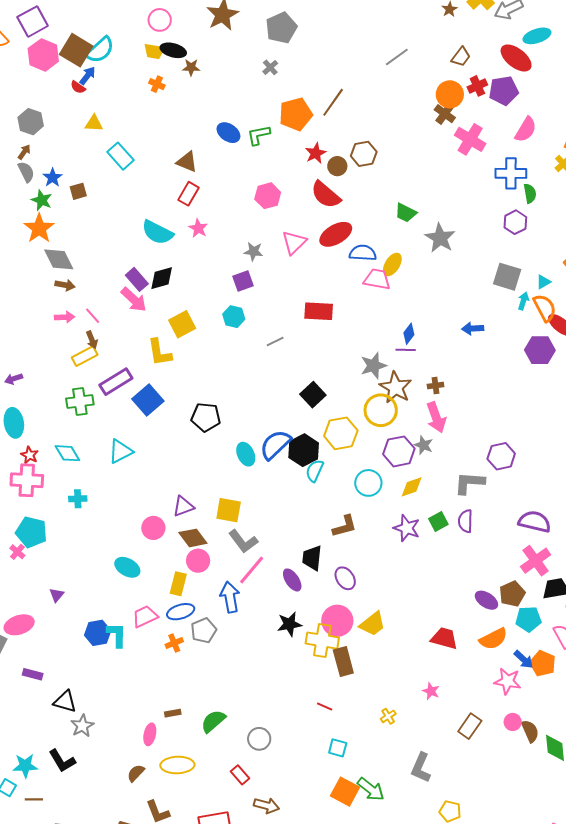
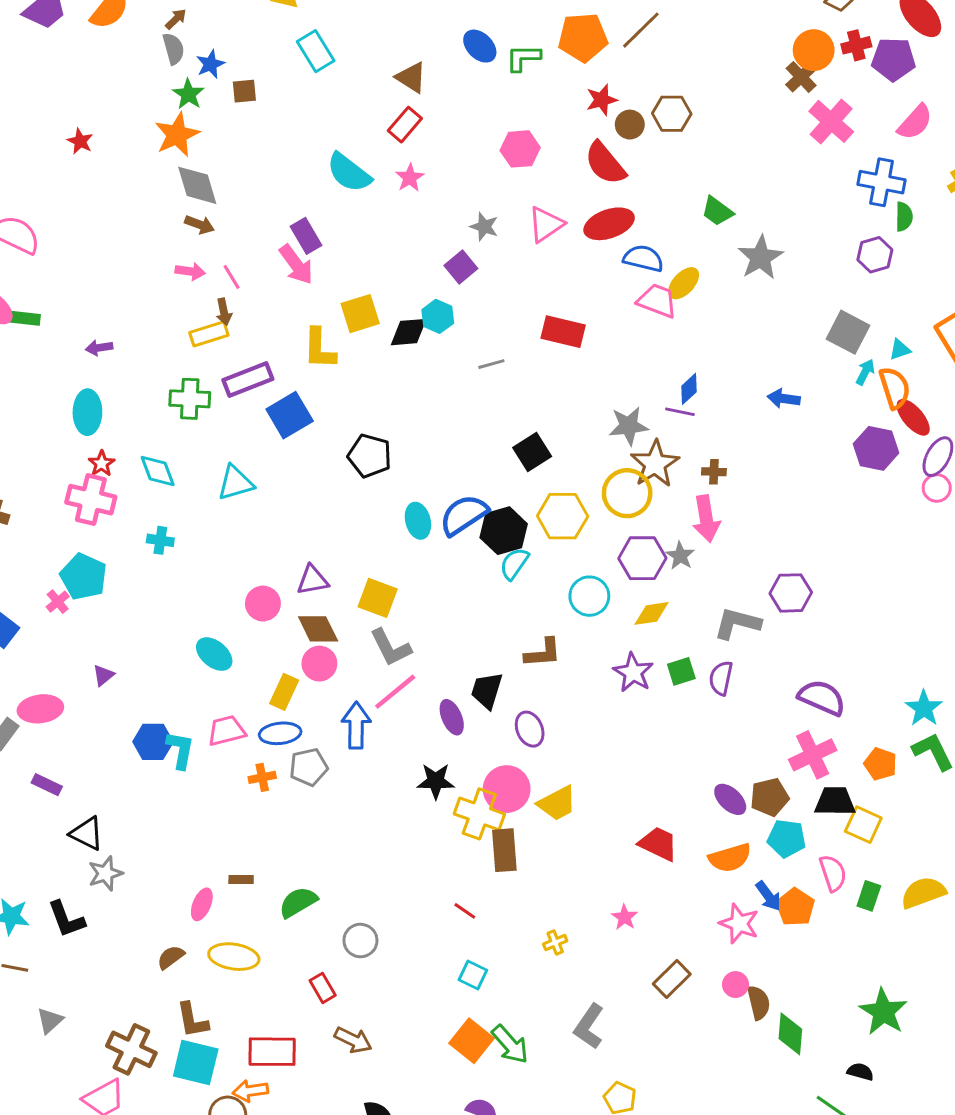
black diamond: (162, 278) -> (409, 332), moved
purple square: (243, 281) -> (461, 267), turned -30

